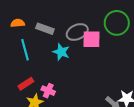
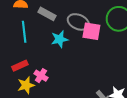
gray ellipse: (77, 32) -> (78, 22), turned 40
cyan star: (61, 52) -> (60, 39), turned 30

